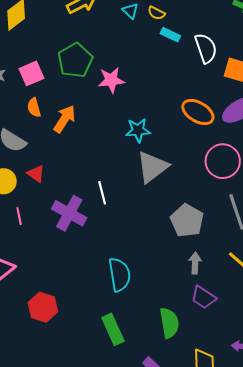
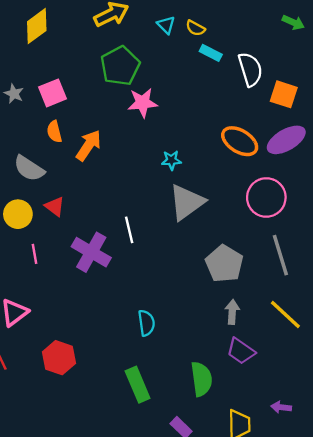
green pentagon: (75, 60) -> (120, 66), moved
cyan star: (138, 130) -> (171, 160), size x0.7
cyan semicircle: (119, 275) -> (146, 323), size x0.7

